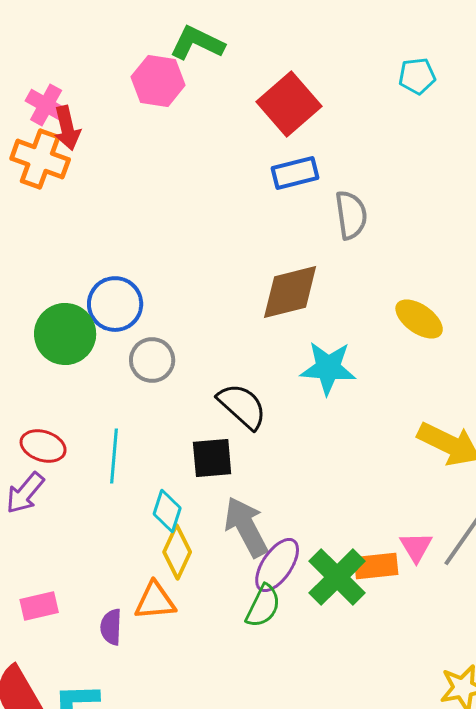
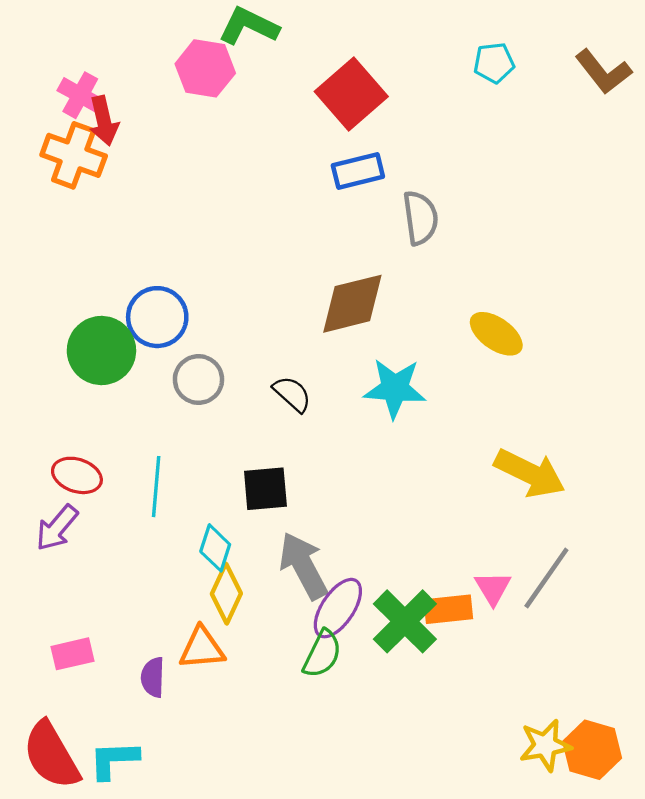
black semicircle: (242, 406) -> (292, 394), moved, size x0.7

